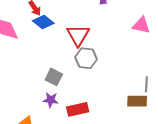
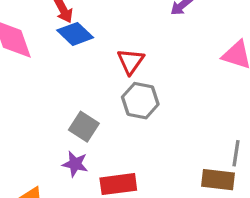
red triangle: (78, 35) -> (131, 61), size x0.7

